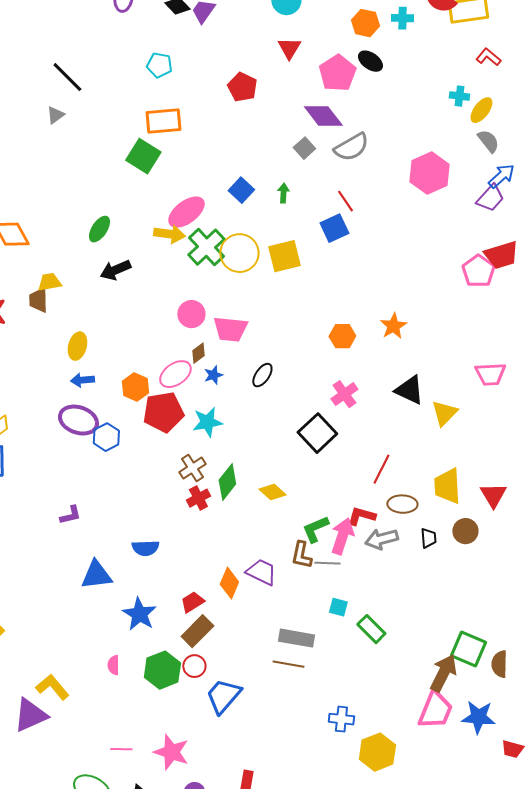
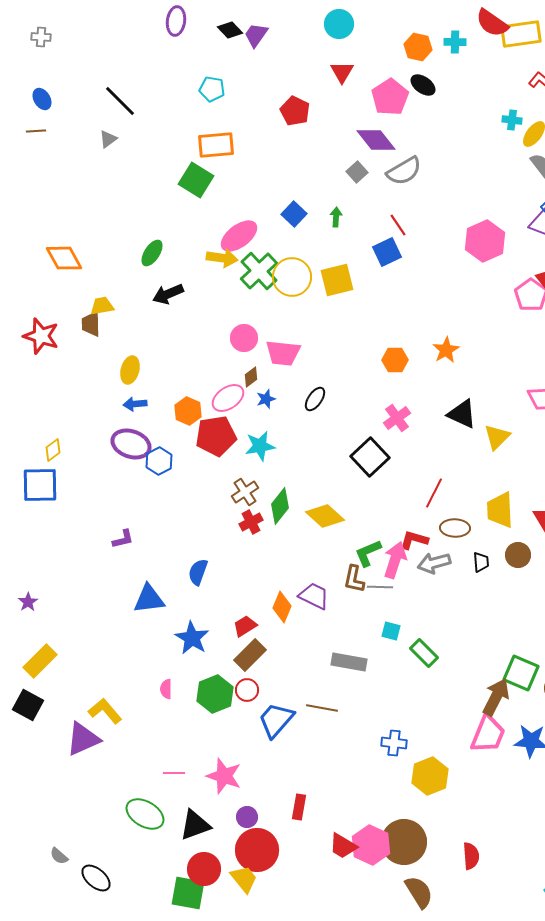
pink hexagon: (429, 173) -> (485, 241), moved
yellow diamond: (272, 492) -> (325, 516), size x1.4
blue semicircle: (145, 548) -> (198, 572), turned 112
brown line: (288, 664) -> (322, 708), moved

